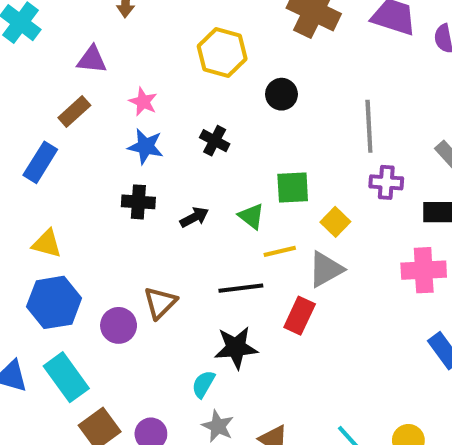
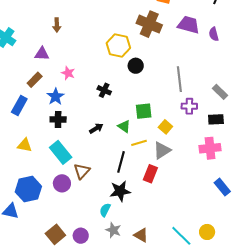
yellow hexagon: (222, 53) -> (118, 45), moved
blue star: (146, 146) -> (56, 97), moved, turned 30
black cross: (138, 202) -> (58, 119), moved
black line: (241, 288) -> (121, 162), turned -65
blue hexagon: (54, 302) -> (28, 189), moved
cyan rectangle: (66, 377) -> (61, 152), moved

